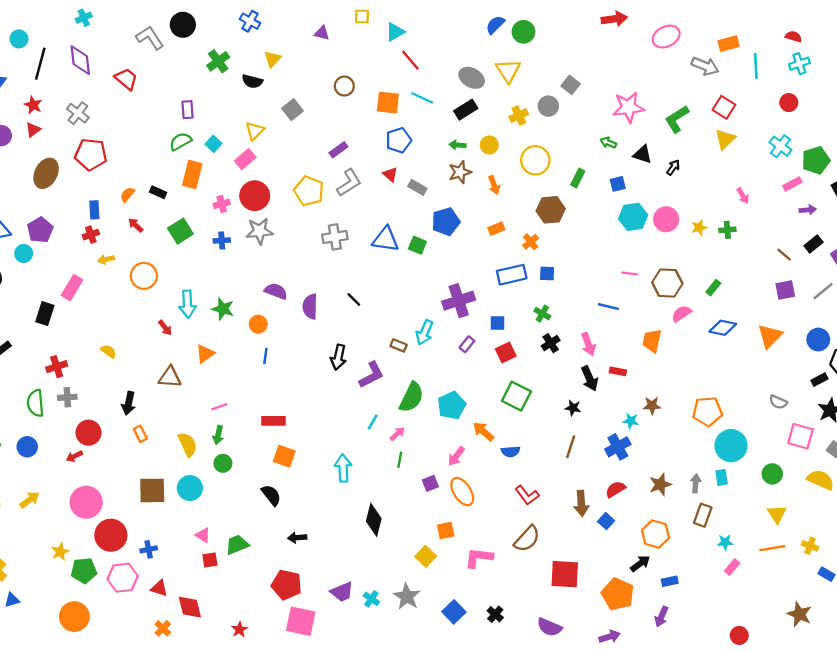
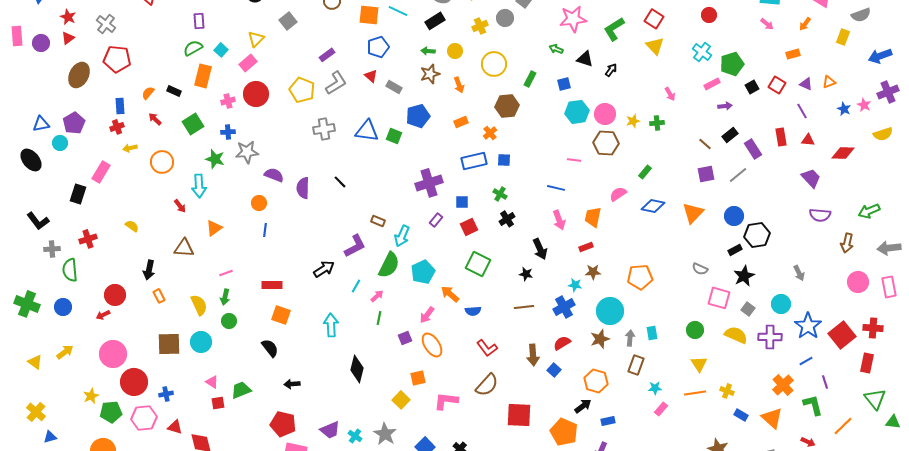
yellow triangle: (725, 139) -> (655, 46), turned -30
gray star: (259, 231) -> (247, 152), moved
brown hexagon: (667, 283) -> (606, 143), moved
green star: (223, 309) -> (215, 159), moved
cyan arrow: (424, 332) -> (402, 236), moved
pink arrow: (588, 344) -> (559, 220), moved
black arrow: (338, 357) -> (324, 269), moved, turned -135
red rectangle: (618, 371) -> (586, 247), moved, turned -32
gray cross: (67, 397) -> (52, 249), moved
cyan circle: (731, 446) -> (610, 311), moved
brown line: (571, 447) -> (524, 307), turned 66

